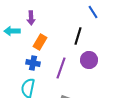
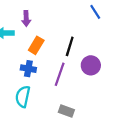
black line: (78, 36) -> (70, 46), moved

